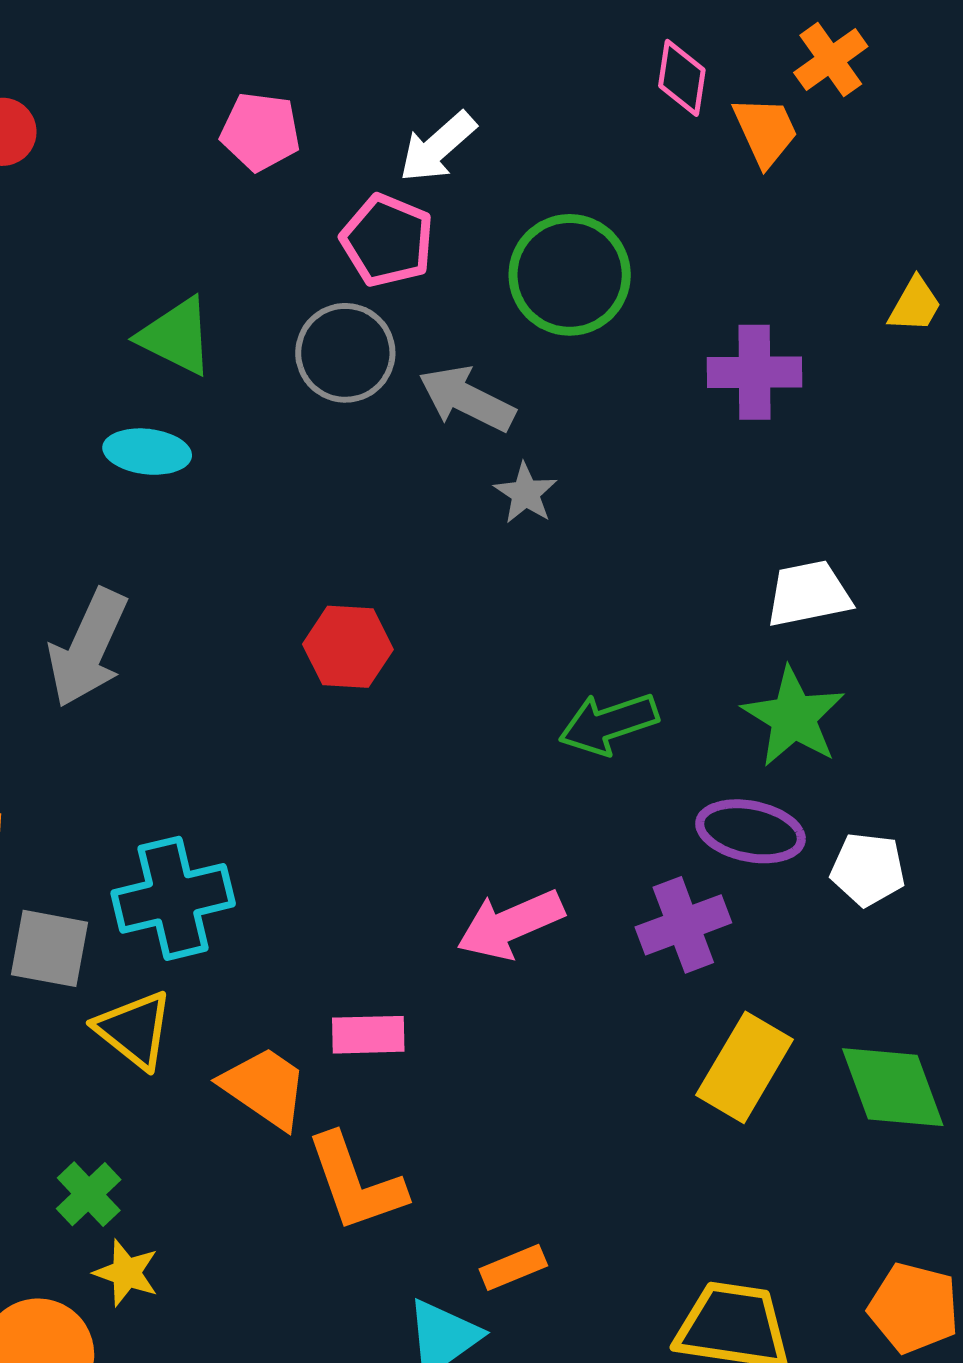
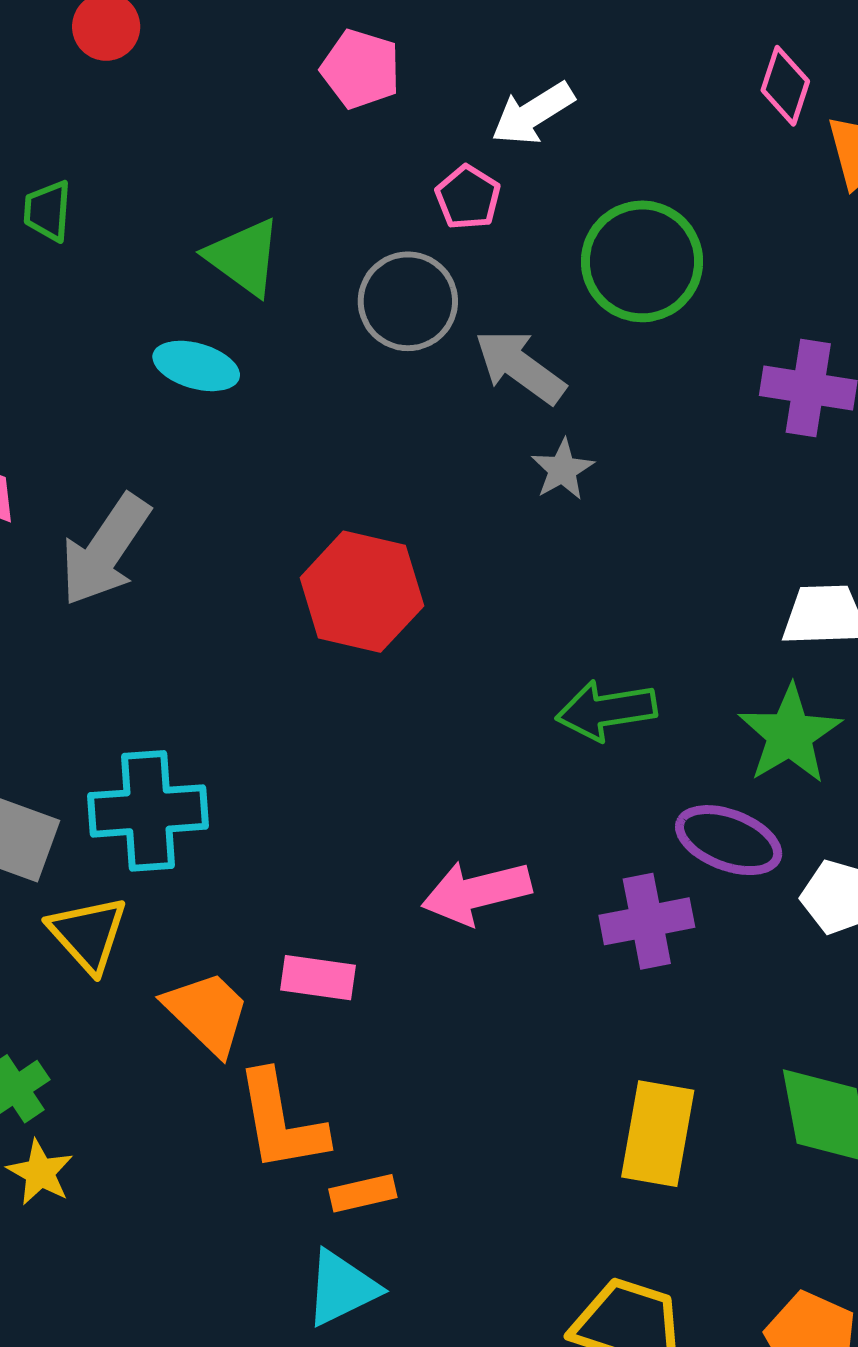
pink pentagon: (387, 240) -> (468, 197), size x0.7
red hexagon: (348, 647) -> (362, 592), size x1.4
yellow rectangle: (745, 1067) -> (658, 1134), moved, turned -30
orange rectangle: (513, 1267) -> (363, 1193), moved

